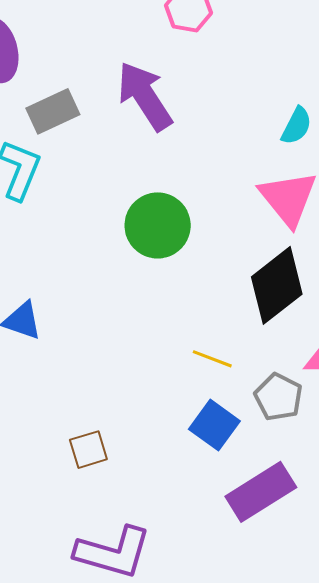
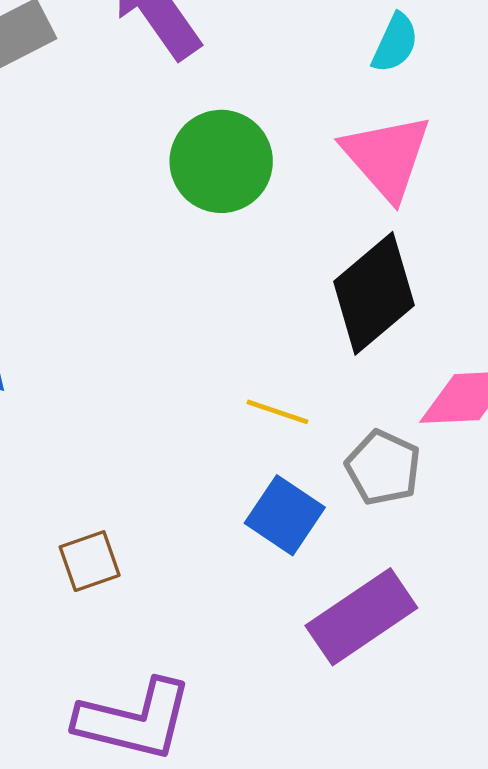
green circle: (158, 225) -> (221, 161), moved

